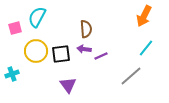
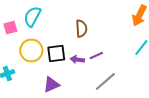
purple arrow: (84, 49) -> (77, 60), moved
gray line: (131, 76) -> (105, 82), moved
purple triangle: (68, 85) -> (51, 84), moved, turned 42

